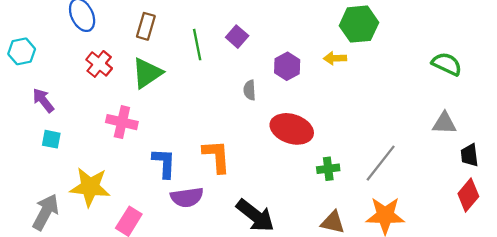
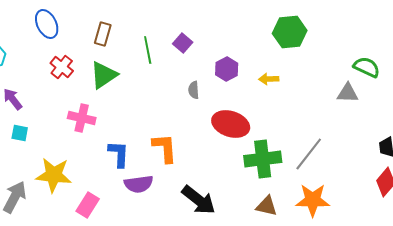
yellow arrow: (335, 58) -> (269, 79), moved
gray triangle: (444, 123) -> (348, 93), moved
green cross: (328, 169) -> (263, 159), size x1.8

